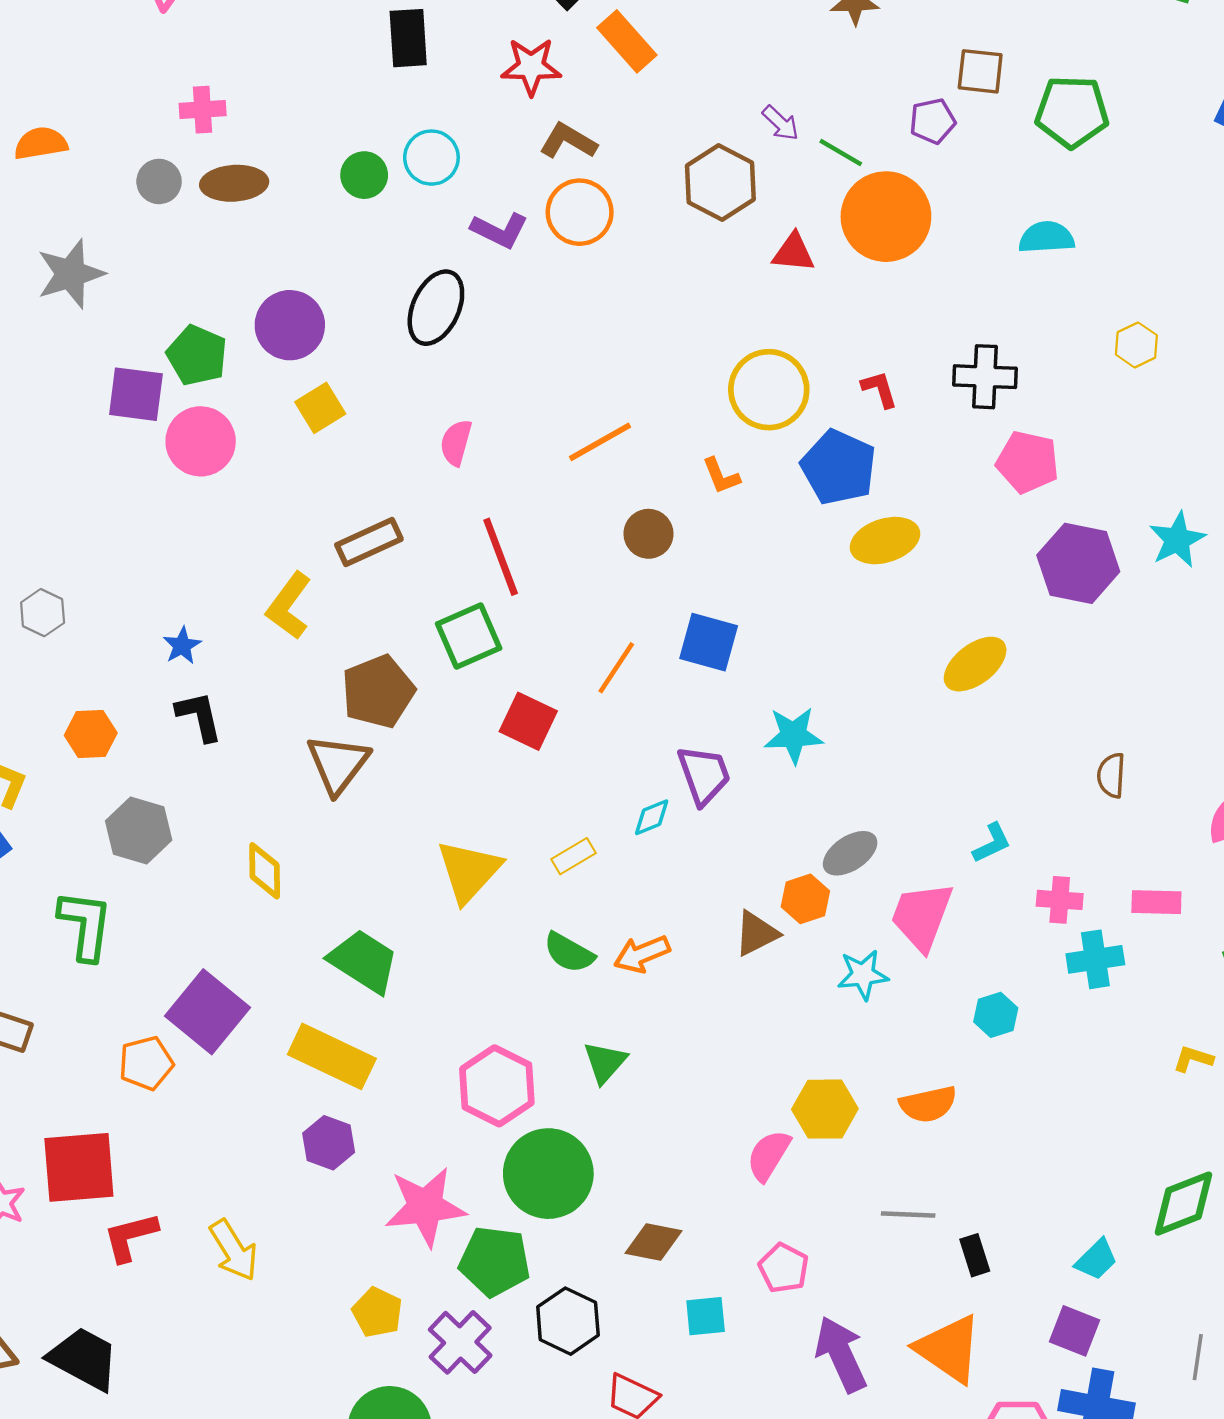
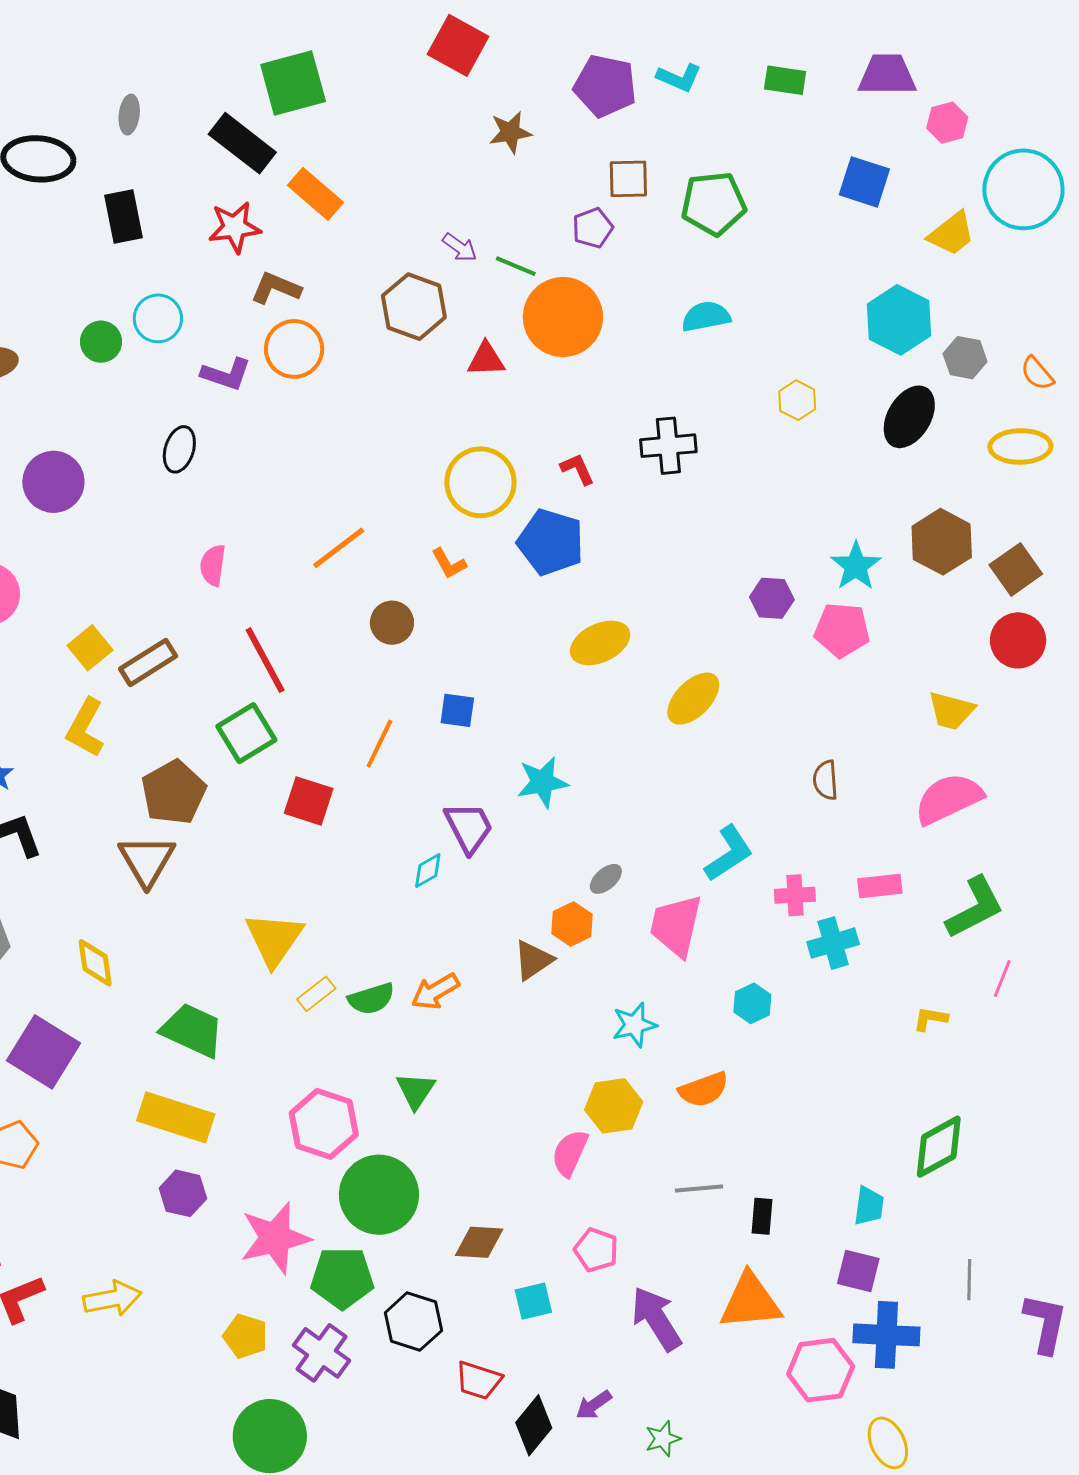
black ellipse: (436, 308) -> (179, 449), size x0.7
yellow square: (320, 408) -> (90, 648), moved
pink pentagon: (1028, 462) -> (842, 630), moved
yellow ellipse: (885, 541) -> (600, 643), moved
purple hexagon: (1078, 563) -> (772, 598), size x0.6
blue square: (709, 642) -> (457, 710), size x0.7
cyan L-shape: (992, 843) -> (729, 853), size x1.5
gray ellipse: (850, 853) -> (606, 879), size x0.7
yellow rectangle: (574, 856) -> (316, 994), moved
green semicircle: (569, 953) -> (371, 999), turned -39
cyan star: (863, 975) -> (634, 1025), moved
purple square: (208, 1012) -> (43, 1052), moved
yellow arrow: (234, 1250) -> (112, 1299), turned -62
black rectangle: (975, 1255) -> (762, 1216), turned 30
cyan trapezoid: (1096, 1260) -> (869, 1206), turned -30
orange triangle: (949, 1349) -> (750, 1301), turned -32

